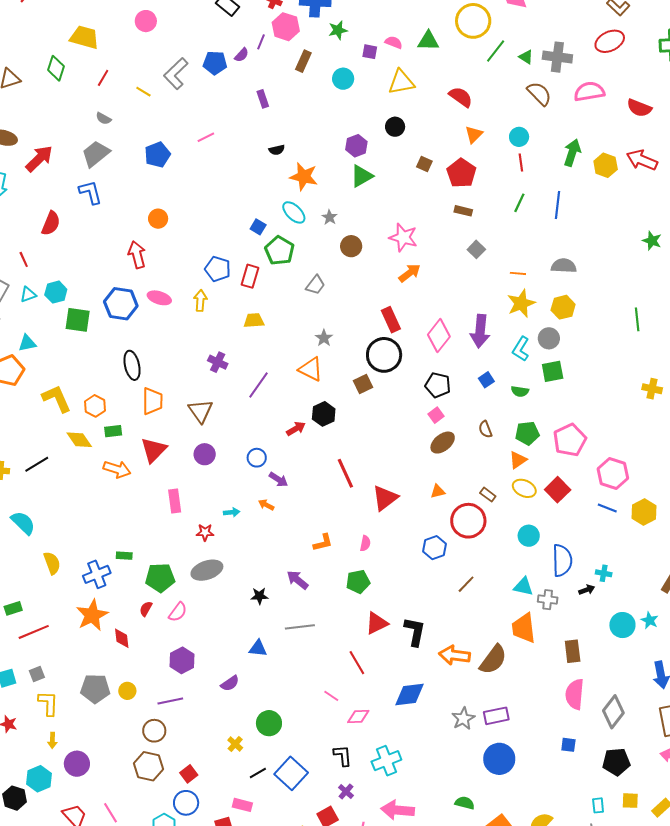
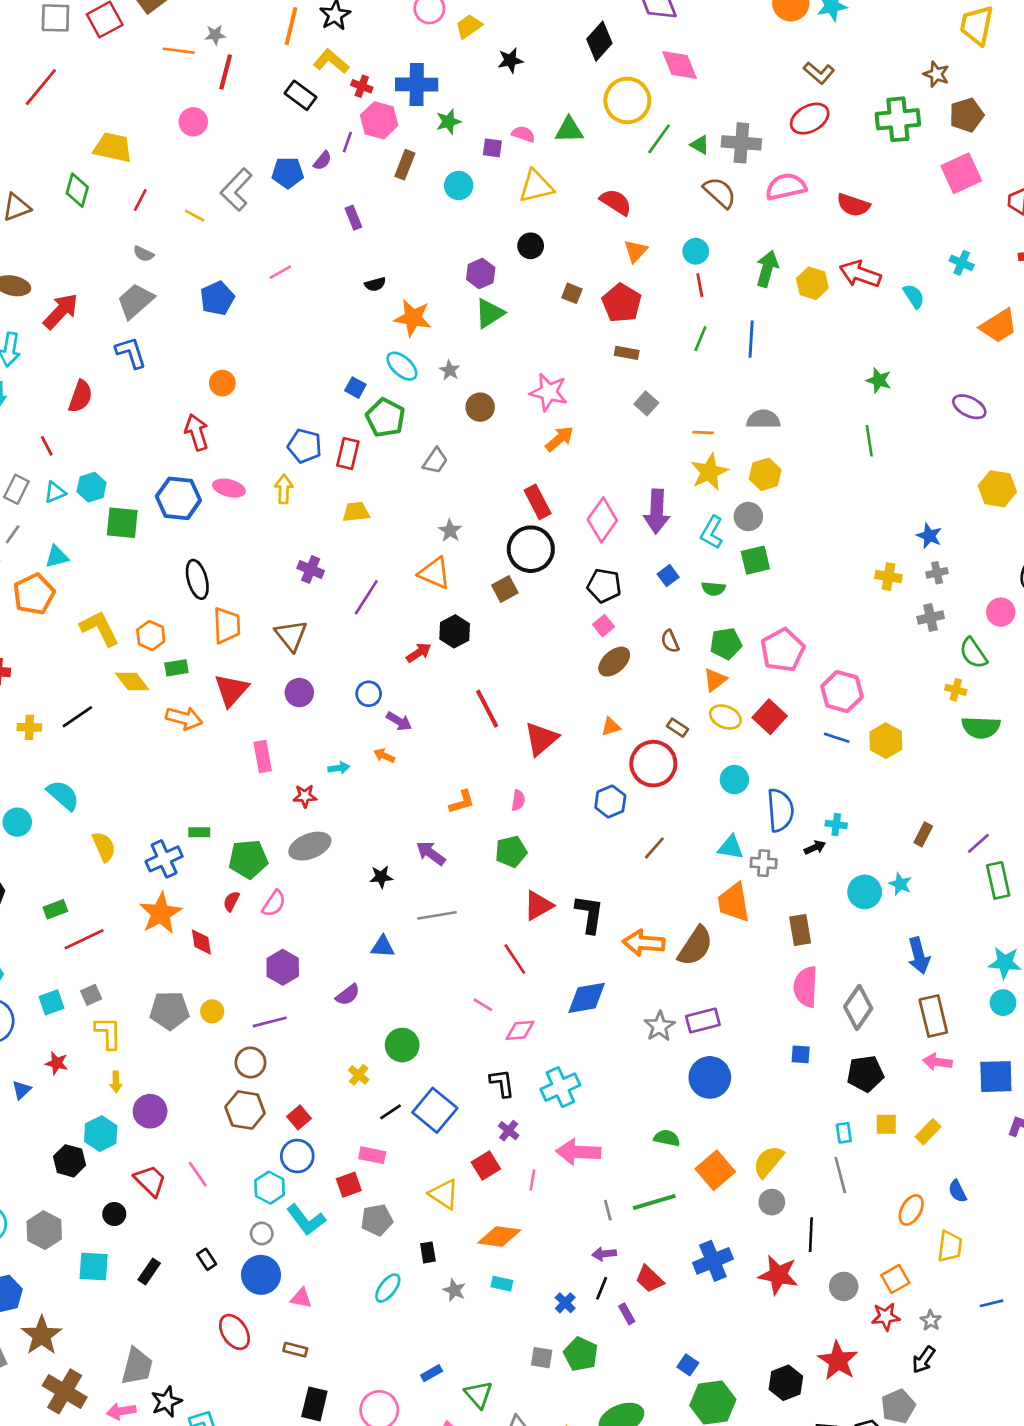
green line: (637, 319) -> (869, 441), moved

